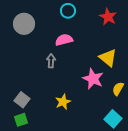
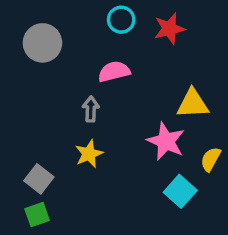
red star: (108, 17) -> (169, 29), moved, turned 30
yellow triangle: (108, 58) -> (193, 104), turned -42
yellow star: (63, 102) -> (89, 154), moved
cyan square: (113, 119) -> (180, 191), moved

